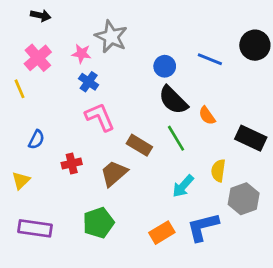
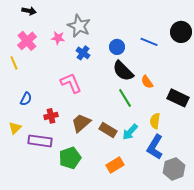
blue cross: (89, 82) -> (83, 53), moved
brown rectangle: (139, 145) -> (108, 130), moved
gray hexagon: (244, 199) -> (174, 169), moved
blue L-shape: (203, 227) -> (155, 147), moved, turned -45
purple rectangle: (35, 228) -> (40, 141), moved

